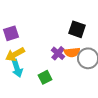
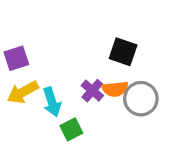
cyan arrow: (17, 68) -> (52, 102), moved

